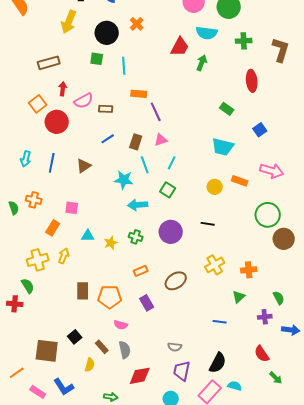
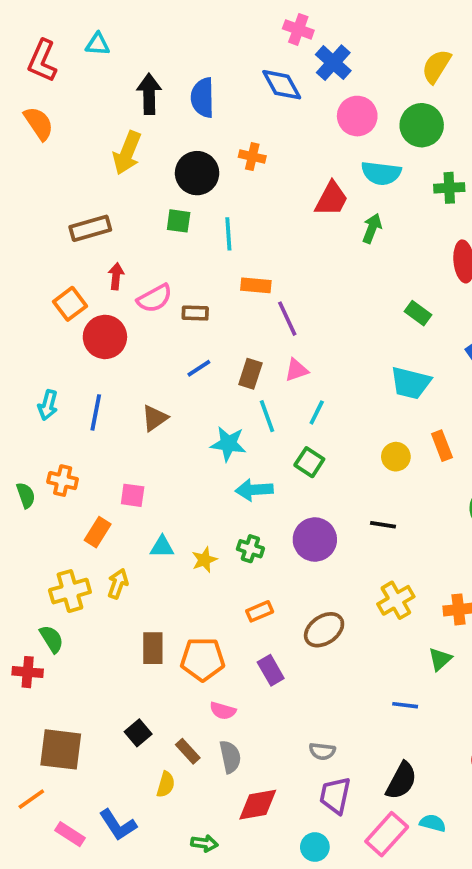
orange cross: (137, 24) -> (252, 157), turned -32
orange rectangle: (240, 181) -> (442, 446), turned 49
brown square: (47, 351) -> (61, 749), moved

